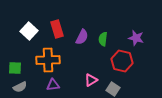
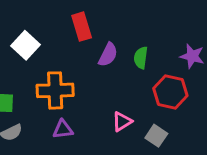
red rectangle: (57, 29) -> (82, 27), moved

